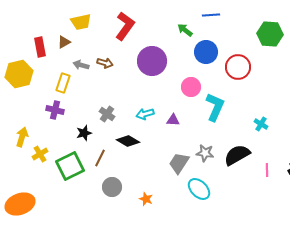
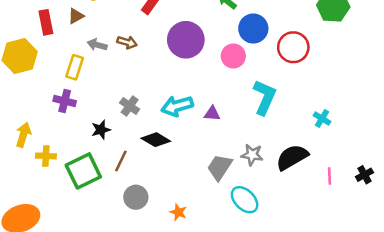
pink circle: (191, 87) -> (233, 56), moved
cyan arrow: (145, 114) -> (177, 106), size x1.4
yellow cross: (40, 154) -> (46, 156), turned 35

